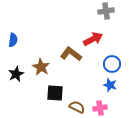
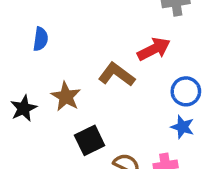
blue semicircle: (13, 40) -> (40, 39), moved
black square: (55, 93) -> (90, 140), turned -30

